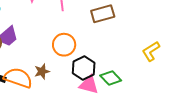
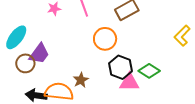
orange circle: (64, 45) -> (105, 39), moved

